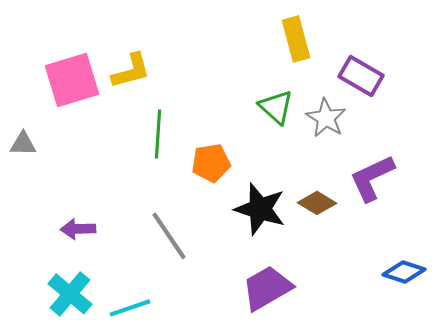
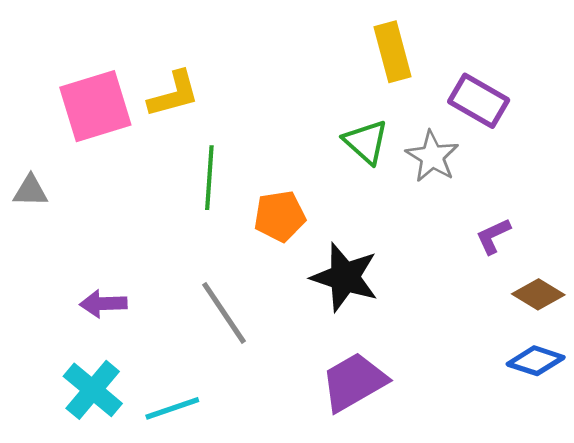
purple L-shape: (372, 178) -> (493, 236), size x0.6
brown diamond: (317, 203) -> (538, 294), moved

